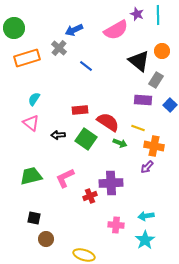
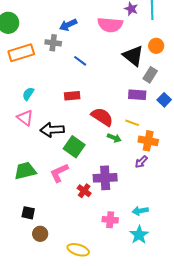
pink semicircle: (116, 30) -> (110, 25), turned 35
gray cross: (59, 48) -> (53, 43), turned -35
red rectangle: (80, 110) -> (72, 96), moved
black arrow: (58, 135) -> (52, 130), size x1.6
green square: (86, 139) -> (74, 147), moved
red cross: (90, 196) -> (84, 191), turned -32

